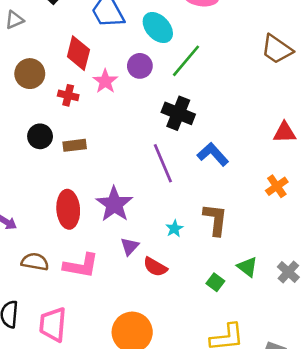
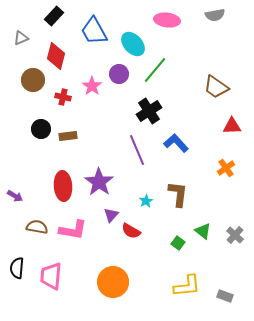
brown trapezoid: (277, 49) -> (216, 87), moved
red diamond: (78, 53) -> (56, 56), moved
black cross: (178, 113) -> (149, 111), turned 35

